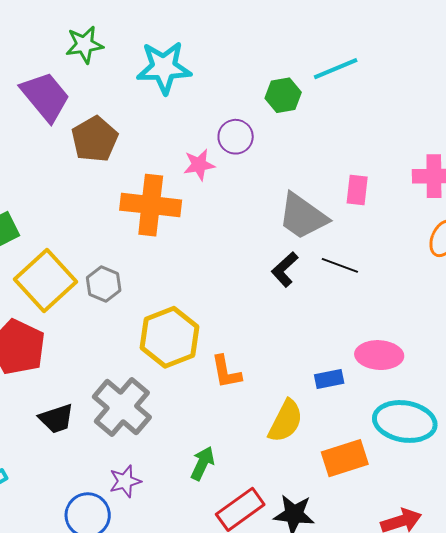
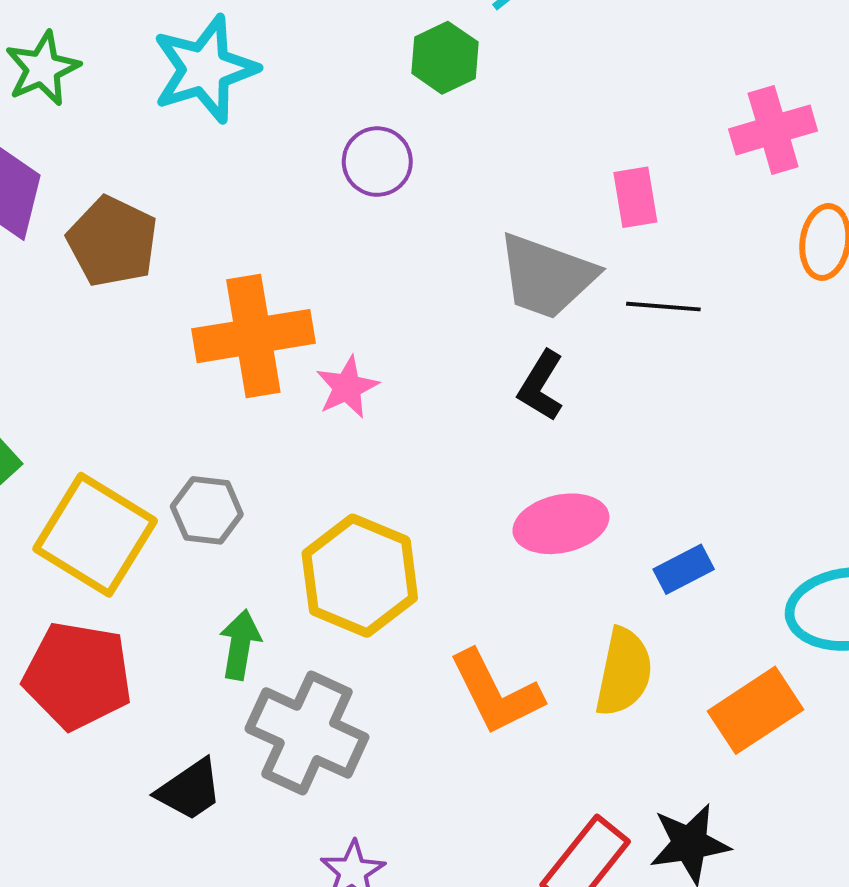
pink star: (199, 165) -> (347, 387), moved
black line: (340, 265) -> (663, 307), moved
pink ellipse: (379, 355) -> (561, 524), moved
orange L-shape: (226, 372) -> (496, 693), moved, size x1.4
green arrow: (202, 463) -> (240, 645), moved

